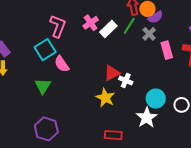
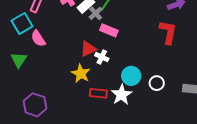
gray cross: (149, 34) -> (96, 13), moved
pink rectangle: (167, 50) -> (109, 30), moved, turned -54
purple hexagon: (46, 129) -> (35, 105), moved
red rectangle: (113, 135) -> (98, 93), moved

